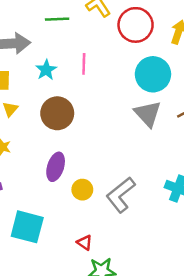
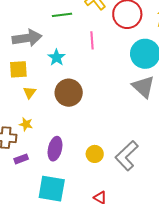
pink line: (84, 64) -> (92, 40), moved
purple ellipse: (56, 167) -> (55, 149), moved

